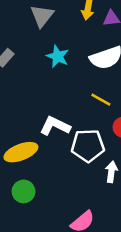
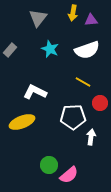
white L-shape: (55, 126) -> (35, 92), moved
green circle: (24, 191) -> (49, 165), moved

